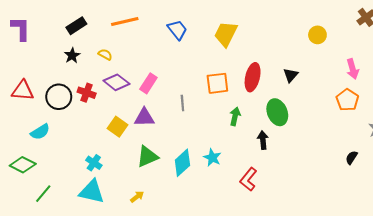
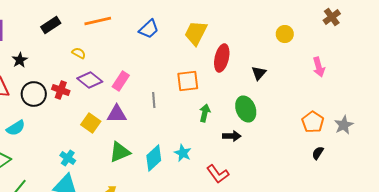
blue trapezoid: (177, 30) -> (149, 29), turned 85
black star: (72, 56) -> (20, 60), moved
red ellipse: (253, 77) -> (222, 58), moved
orange pentagon: (347, 100) -> (313, 122), moved
black arrow: (263, 140) -> (232, 136), turned 96
red L-shape: (248, 179) -> (218, 174), turned -75

